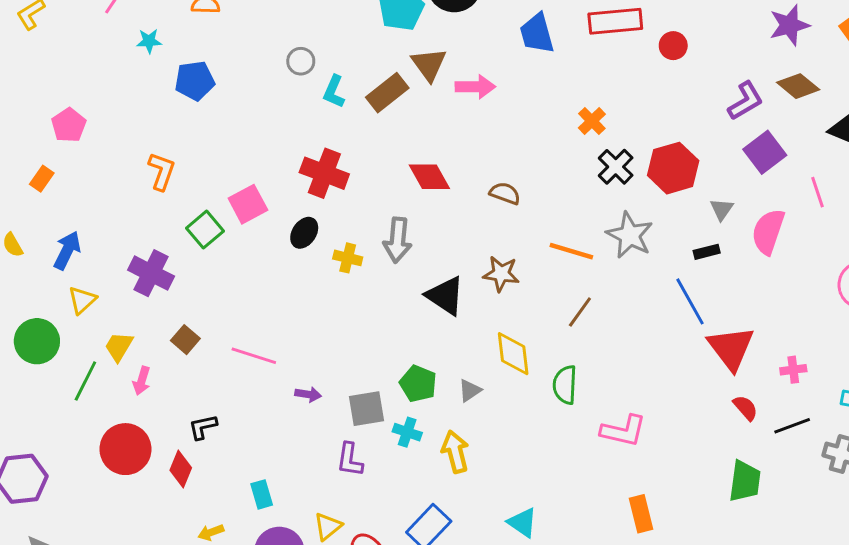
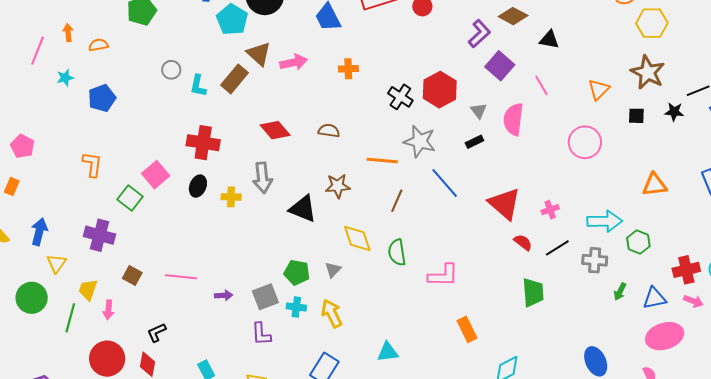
orange cross: (592, 121) -> (348, 69), moved, turned -36
blue line: (690, 301) -> (445, 183), moved
cyan triangle: (522, 523) -> (388, 352), turned -30

